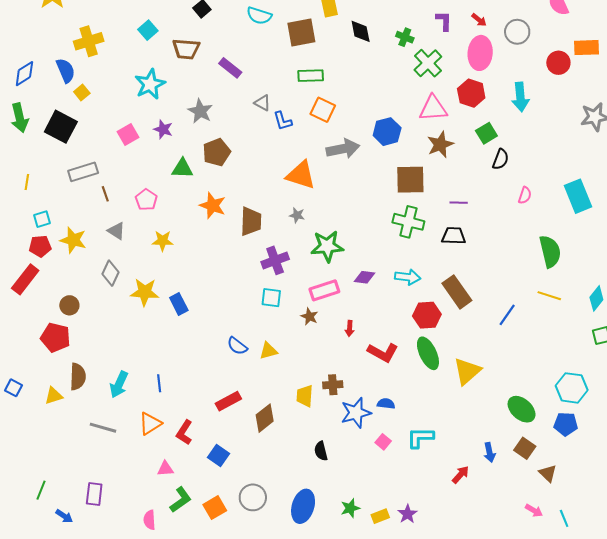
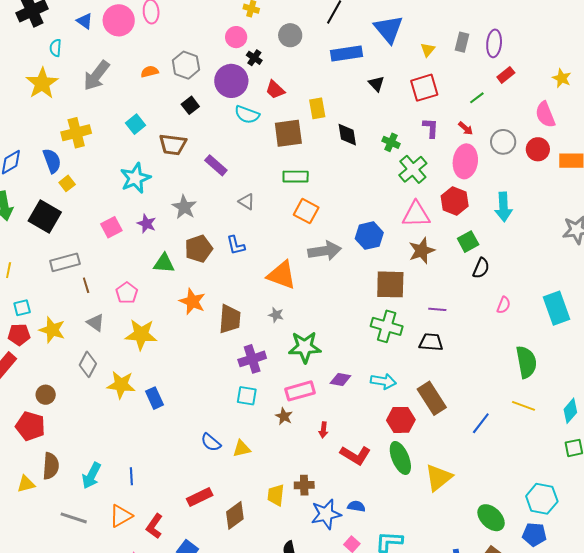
red circle: (558, 63) -> (538, 149), moved
blue L-shape: (283, 121) -> (236, 245), moved
yellow star: (163, 241) -> (141, 334), size x1.5

